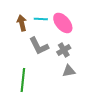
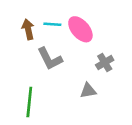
gray cross: (64, 50) -> (105, 62), moved

